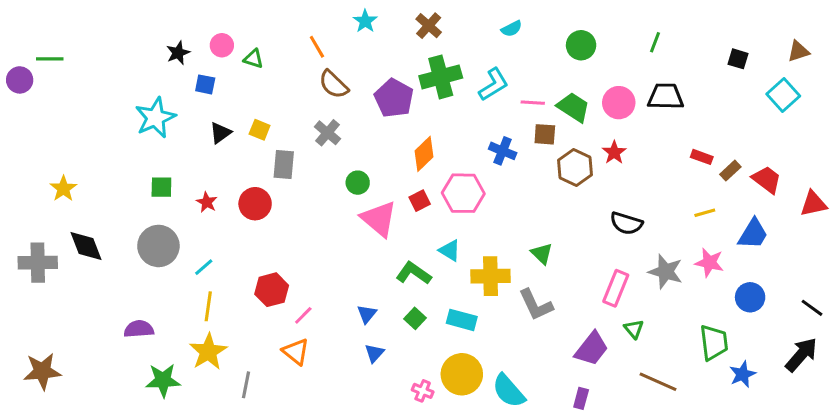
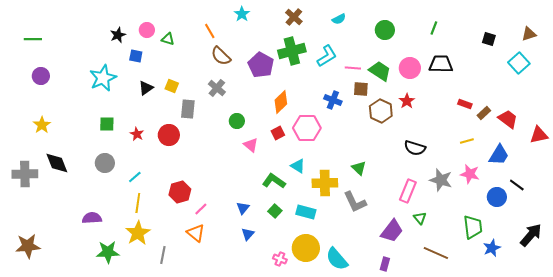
brown cross: (429, 26) -> (294, 17), moved
purple circle: (20, 80) -> (41, 76), moved
pink triangle: (379, 219) -> (251, 145), size x0.6
gray circle: (158, 246) -> (105, 163), size x0.7
black line: (812, 308) -> (517, 185), moved

